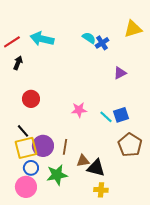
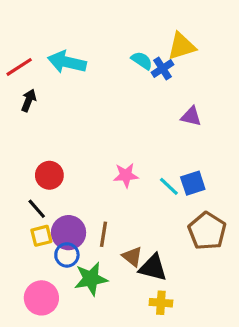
yellow triangle: (133, 29) -> (182, 46), moved
purple triangle: (120, 73) -> (191, 116), turned 40
red circle: (31, 99) -> (49, 175), moved
yellow square: (26, 148) -> (41, 236), size x0.6
brown triangle: (83, 161) -> (132, 257), turned 48
blue circle: (31, 168) -> (67, 255), moved

